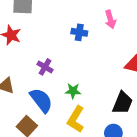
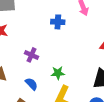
blue semicircle: (41, 100) -> (31, 84), size x0.6

